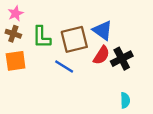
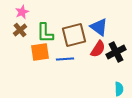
brown cross: (13, 34) -> (20, 30), turned 32
orange square: (16, 61) -> (40, 52), moved
blue line: (64, 66) -> (65, 59), turned -36

